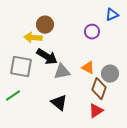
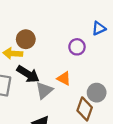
orange triangle: (88, 68) -> (64, 78), moved
gray triangle: (62, 72) -> (44, 90), turned -30

